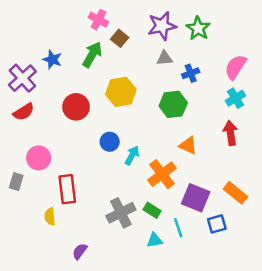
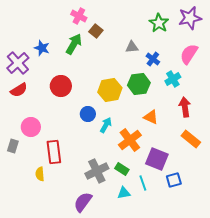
purple star: (162, 26) -> (190, 18), moved
blue cross: (191, 73) -> (153, 59), turned -32
yellow hexagon: (121, 92) -> (110, 90), moved
cyan cross: (235, 98) -> (173, 79), moved
orange rectangle: (235, 193) -> (191, 139), moved
purple semicircle: (80, 251) -> (83, 202), moved, size x1.5

